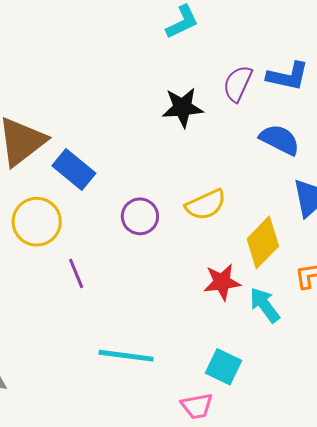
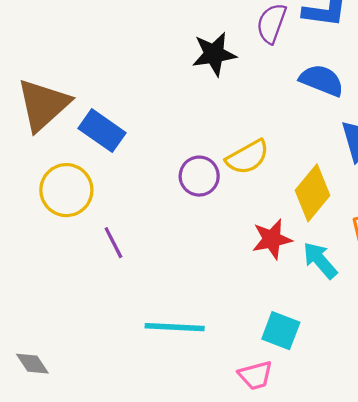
purple circle: (140, 216) -> (199, 176), moved

